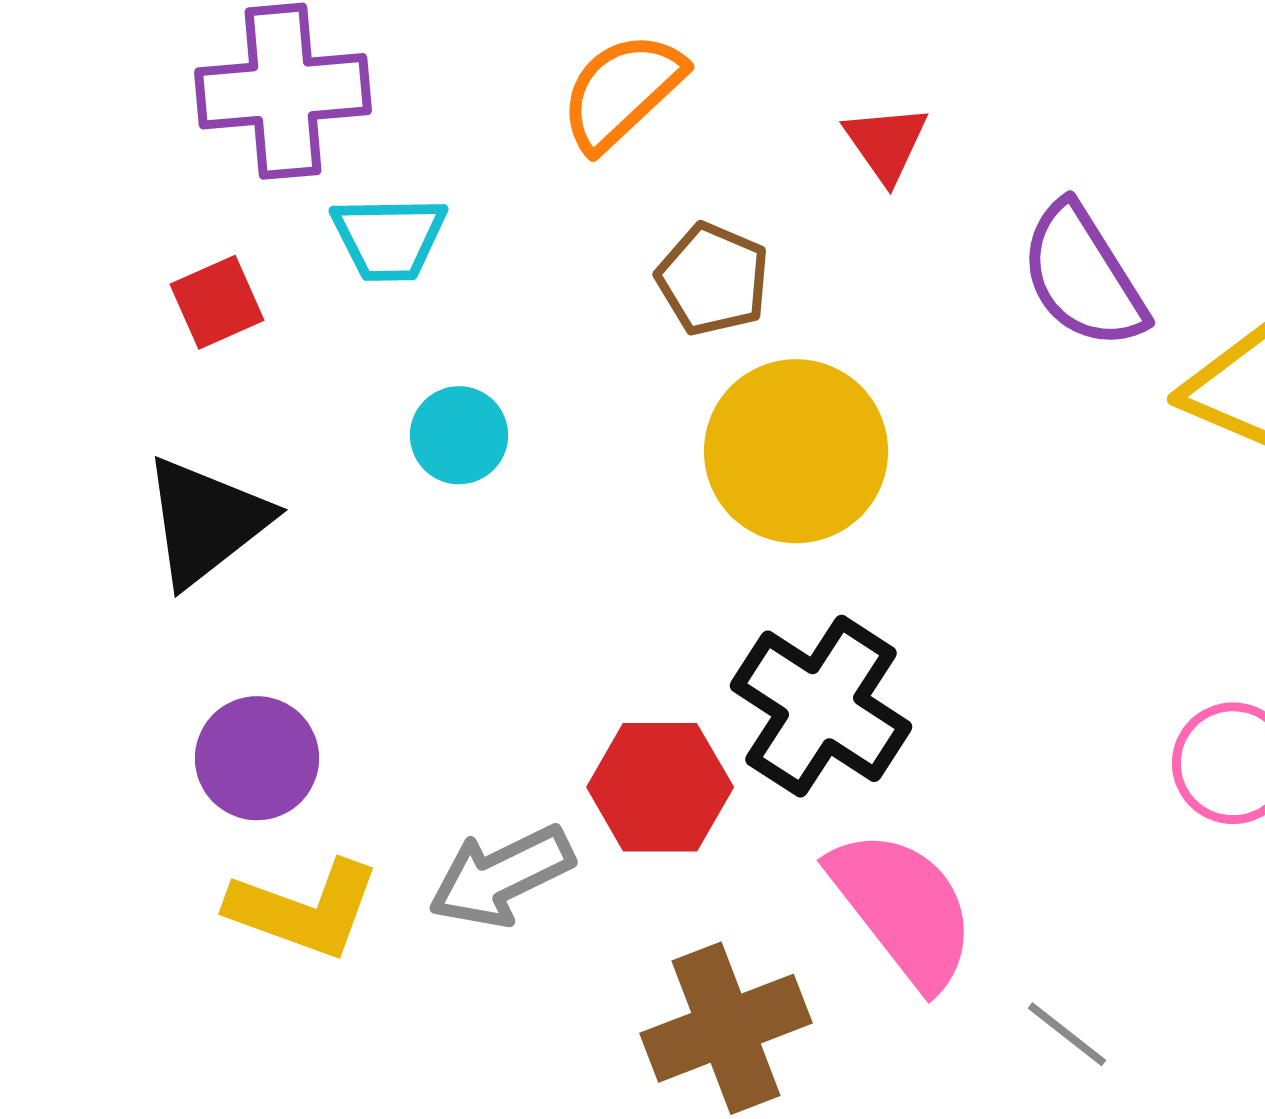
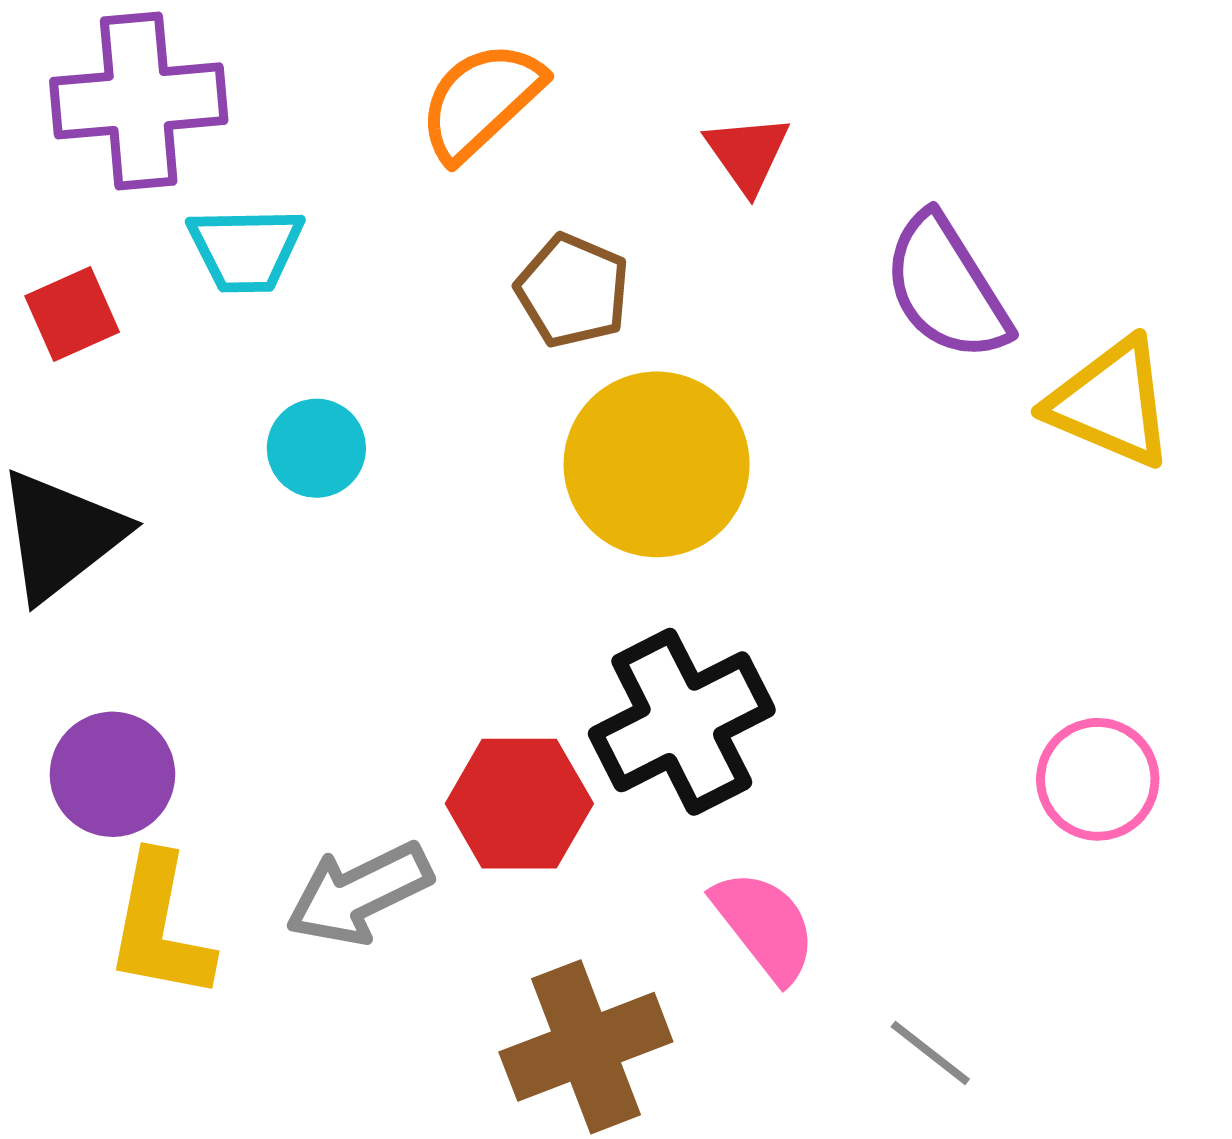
black cross: (821, 706) -> (682, 722), turned 30
pink semicircle: (903, 908) -> (765, 926), size x0.7
yellow L-shape: (304, 909) -> (160, 927), turned 81

